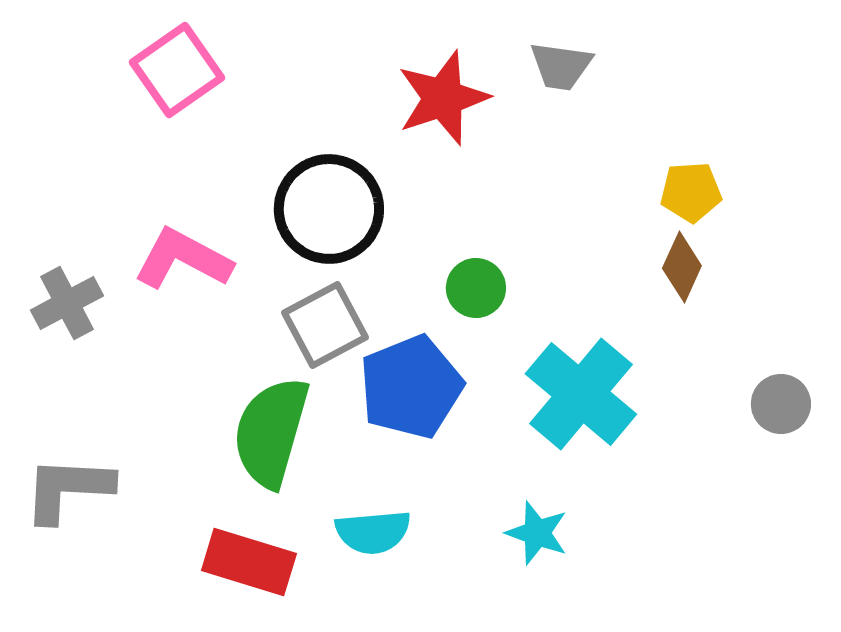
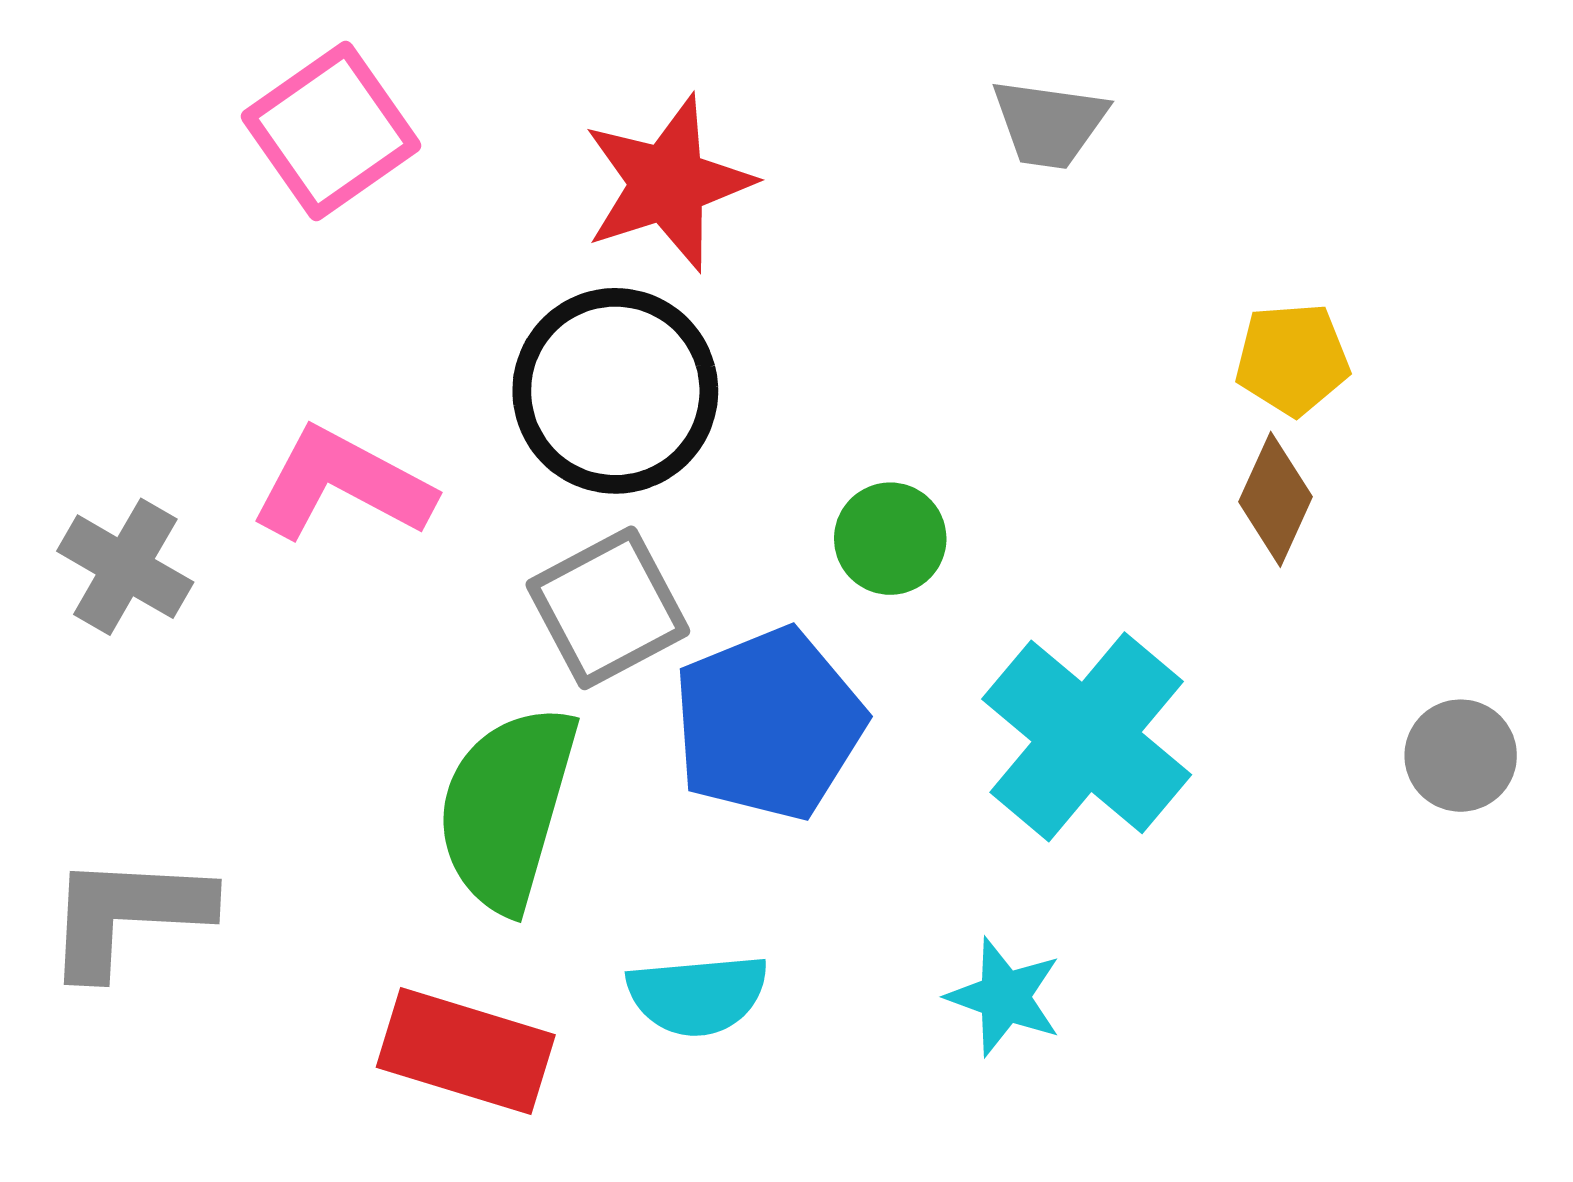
red star: (443, 98) -> (668, 183), moved
gray cross: (67, 303) -> (125, 567), turned -32

